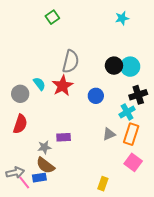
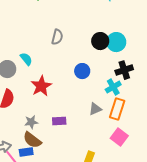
gray semicircle: (71, 62) -> (57, 37), size x0.7
red star: (63, 86) -> (41, 86), moved
purple rectangle: (64, 137) -> (59, 121), moved

